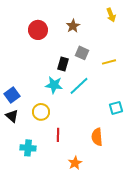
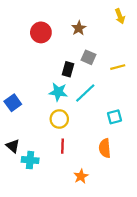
cyan square: (116, 108) -> (114, 117), moved
yellow circle: (41, 112) -> (59, 119), moved
black triangle: (12, 116) -> (13, 146), moved

